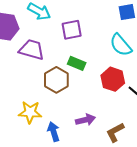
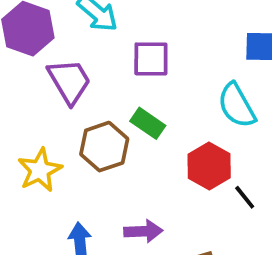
purple trapezoid: (32, 50) -> (69, 81), turned 32
yellow star: (30, 112) -> (40, 170), moved, turned 30

